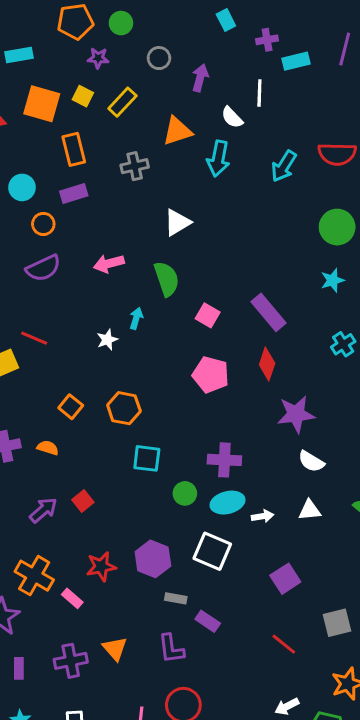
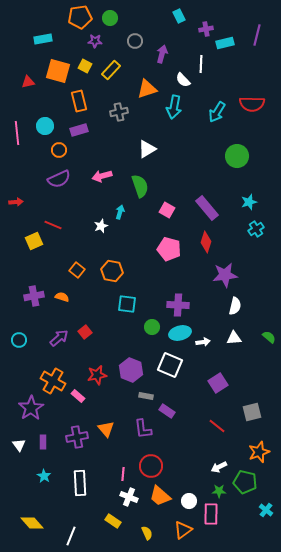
green circle: (337, 227) -> (237, 156), moved
cyan star: (333, 280) -> (249, 202), moved
white semicircle: (311, 461) -> (235, 306), turned -108

